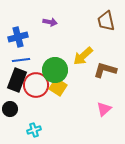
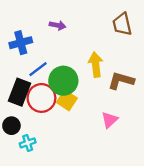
yellow arrow: (83, 56) -> (96, 65), turned 125
blue line: (21, 60) -> (38, 69), moved, turned -30
pink triangle: (104, 109) -> (109, 120), moved
cyan cross: (34, 130) -> (28, 143), moved

